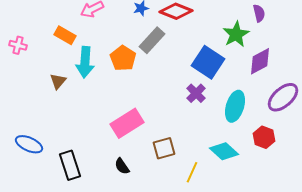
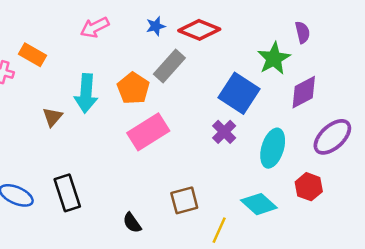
orange rectangle: (65, 35) -> (32, 55), moved
pink rectangle: (127, 123) -> (148, 132), moved
black rectangle: (70, 165) -> (67, 193), moved

